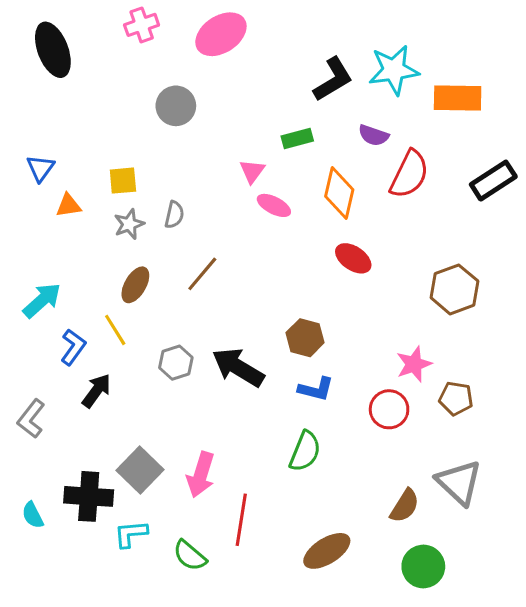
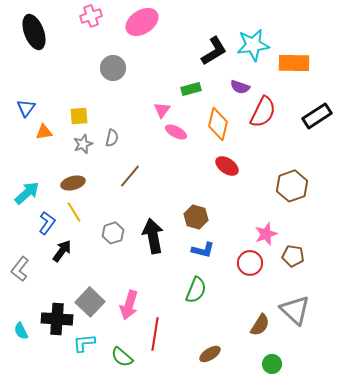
brown ellipse: (135, 285) -> (73, 183), moved, turned 45
black arrow: (238, 367) -> (153, 236), turned 48
brown ellipse: (327, 551) -> (210, 354), size x0.7
green circle: (423, 566) -> (272, 364), size x0.7

